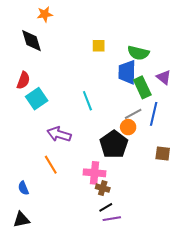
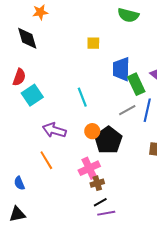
green semicircle: (138, 53) -> (128, 15), moved
orange circle: (128, 127) -> (92, 131), moved
pink cross: (95, 173) -> (89, 168), turned -30
brown cross: (103, 188) -> (97, 183), turned -32

